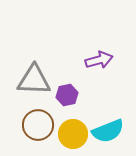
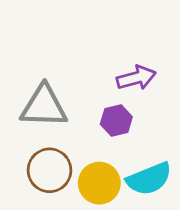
purple hexagon: (67, 95) -> (116, 120), moved

